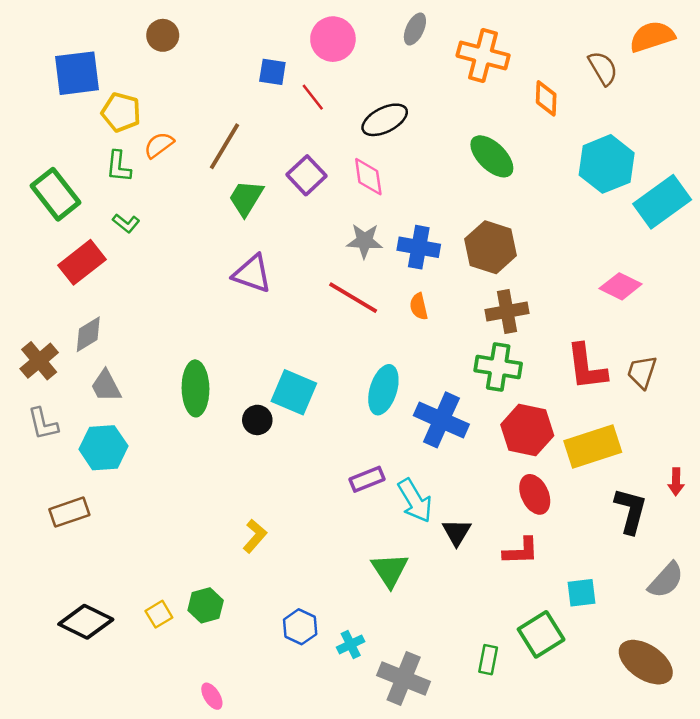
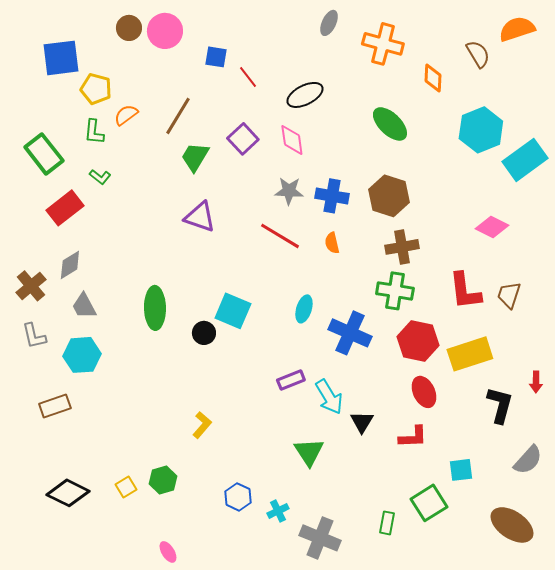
pink circle: (333, 39) -> (165, 31), moved
cyan ellipse: (383, 390) -> (304, 309), size x0.7

